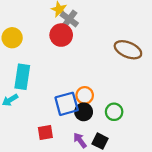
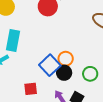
blue square: (67, 104) -> (50, 65), turned -30

